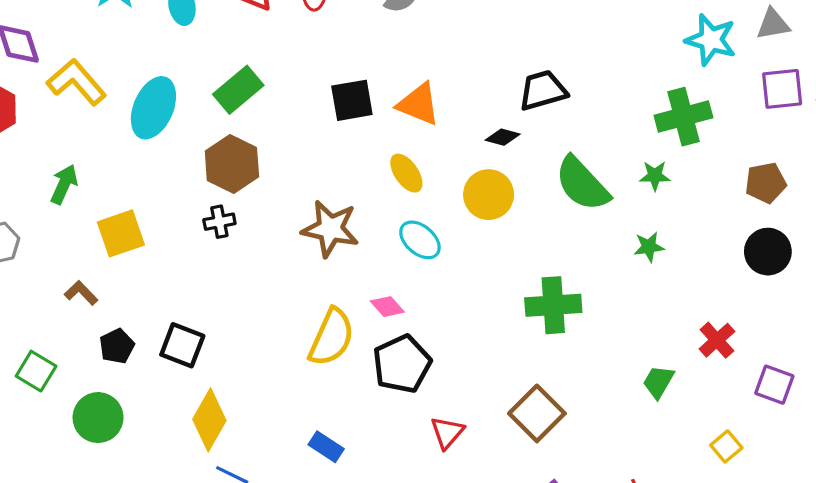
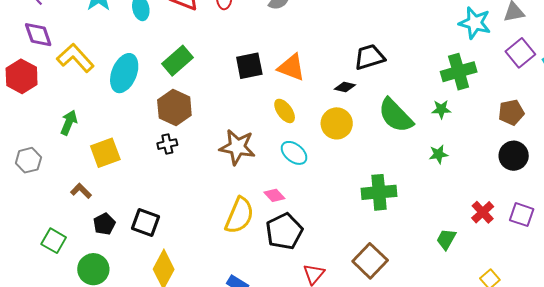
purple square: (782, 89) -> (520, 53), turned -32
purple square: (774, 385) -> (522, 215), moved

